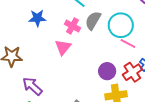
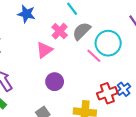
pink line: (128, 44) -> (94, 56), moved
purple circle: (107, 71) -> (55, 82), moved

